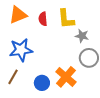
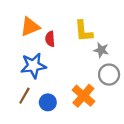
red semicircle: (43, 19) -> (50, 39), moved
blue circle: (42, 83) -> (48, 102), moved

